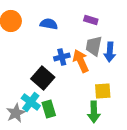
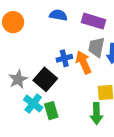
purple rectangle: (91, 20) -> (93, 21), size x1.6
blue semicircle: (49, 24) -> (58, 15), moved
gray star: (16, 113) -> (18, 79), moved

